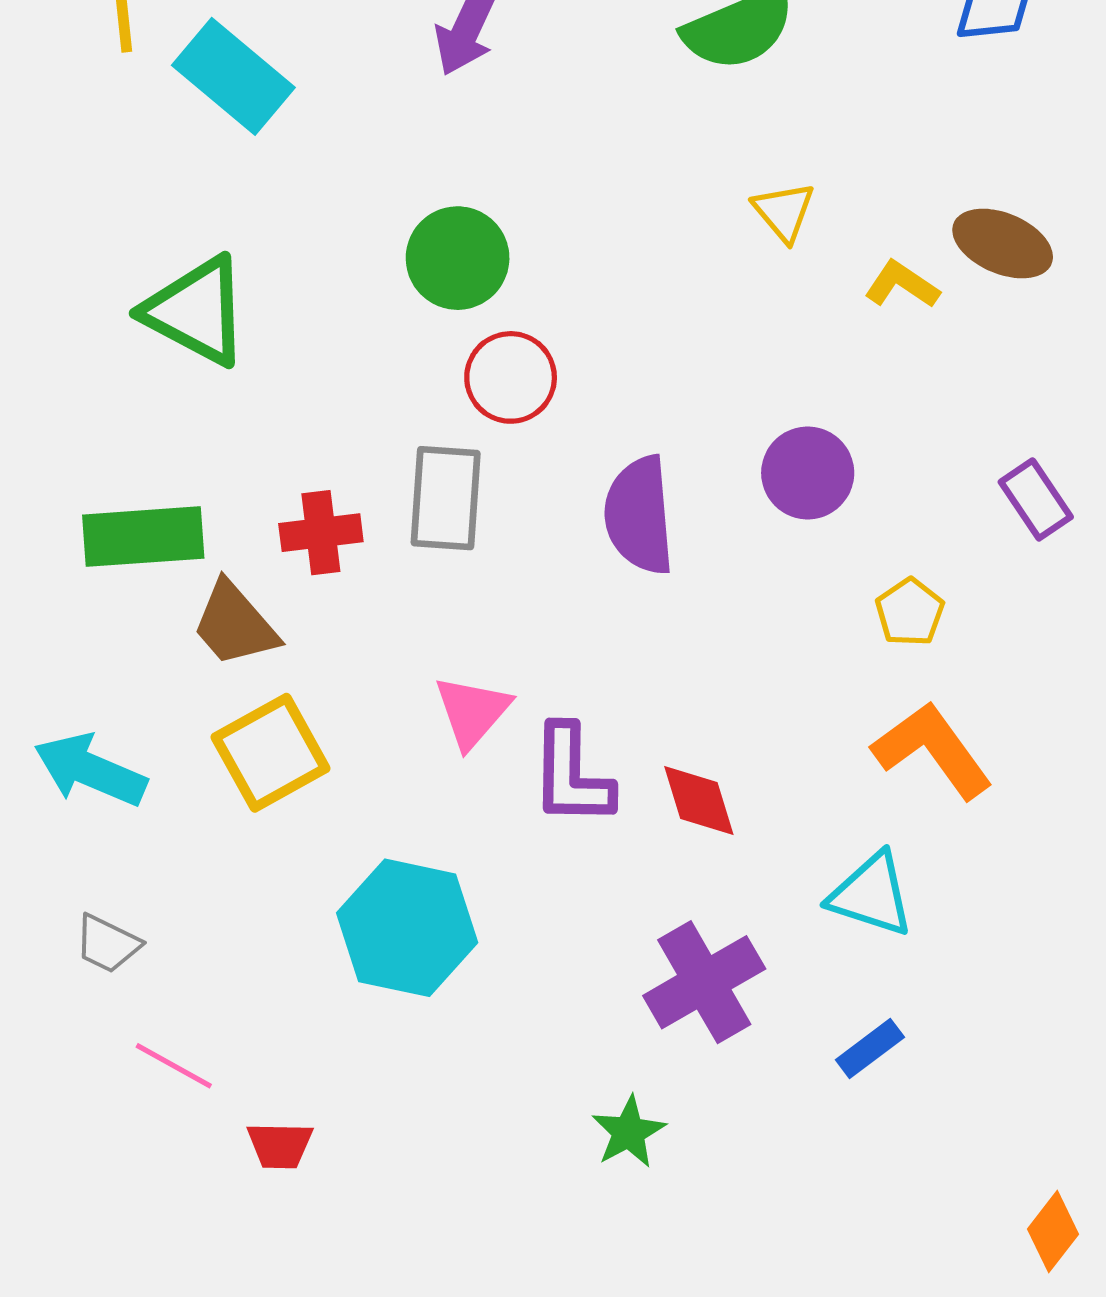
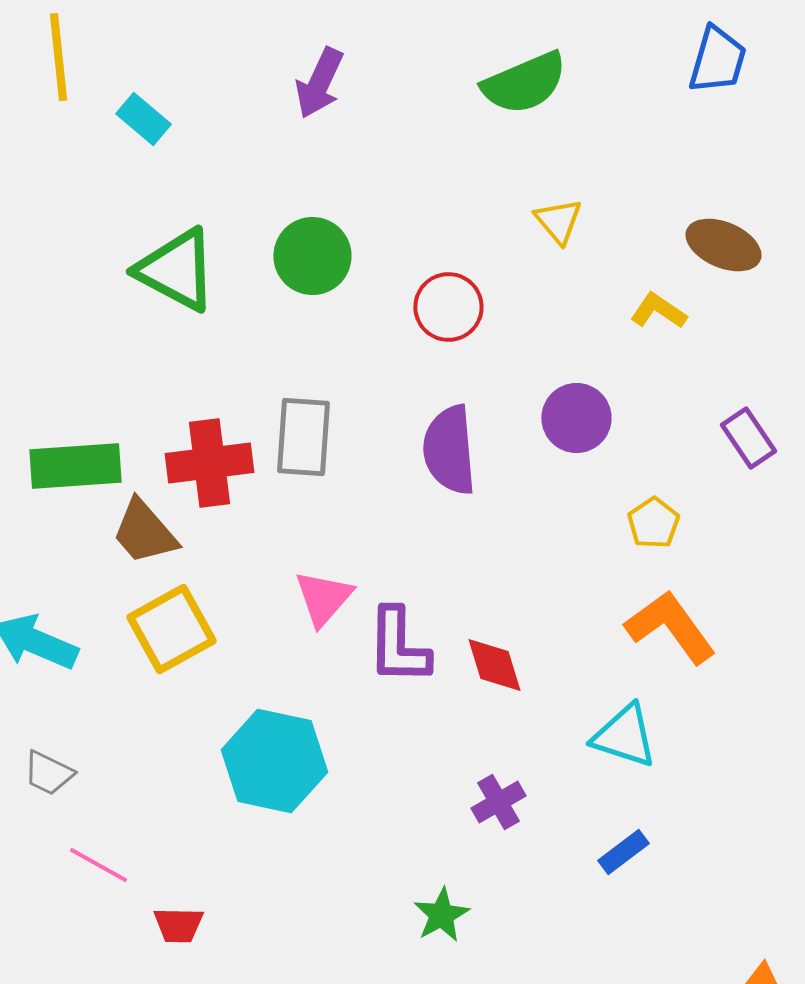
cyan rectangle: (233, 76) -> (143, 119), size x0.6
yellow L-shape: (902, 285) -> (658, 311), moved
green triangle: (196, 311) -> (176, 270), moved
red circle: (511, 377) -> (448, 307), moved
red cross: (321, 533) -> (209, 463), size x1.4
purple cross: (704, 982) -> (498, 802), size x0.6

